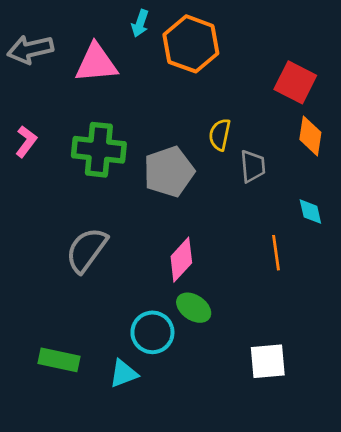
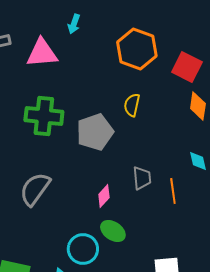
orange hexagon: (191, 44) -> (137, 49), moved
gray trapezoid: (253, 166) -> (142, 178), moved
pink diamond: (181, 260) -> (104, 196), size x0.7

